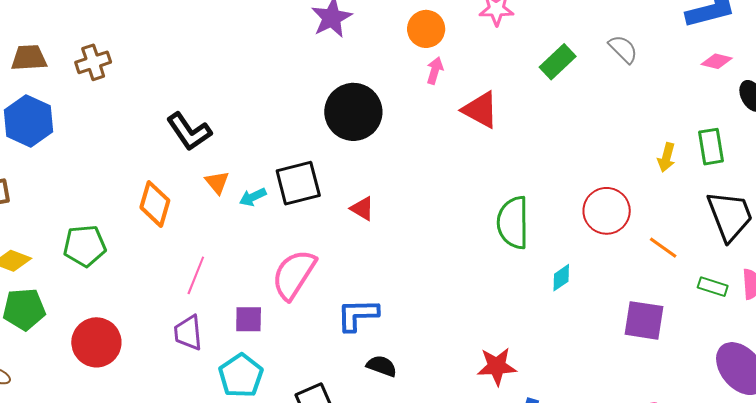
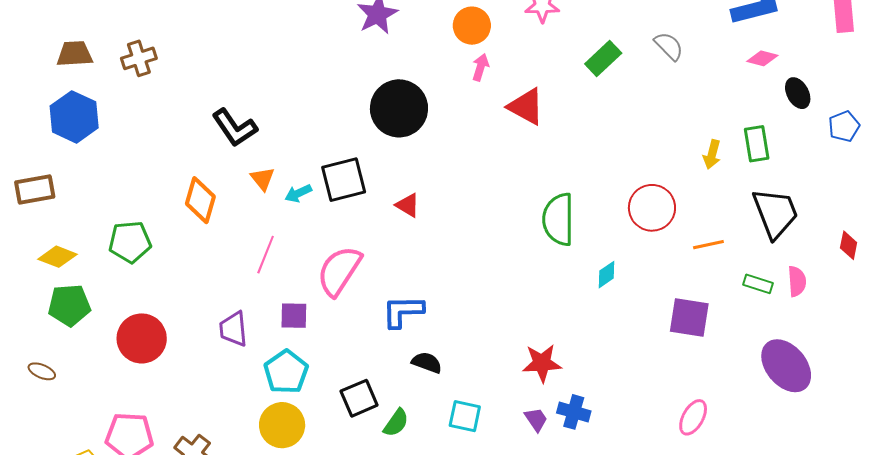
orange line: (663, 248) -> (708, 245), turned -48
pink line: (196, 275) -> (266, 255), moved

